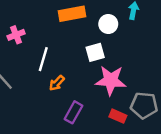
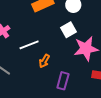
white line: (43, 59) -> (29, 45), turned 66

